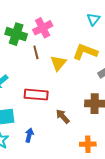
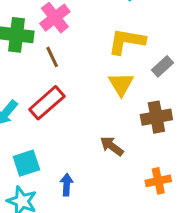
yellow triangle: (58, 63) -> (121, 84), moved
red rectangle: (36, 95) -> (47, 103), moved, turned -35

